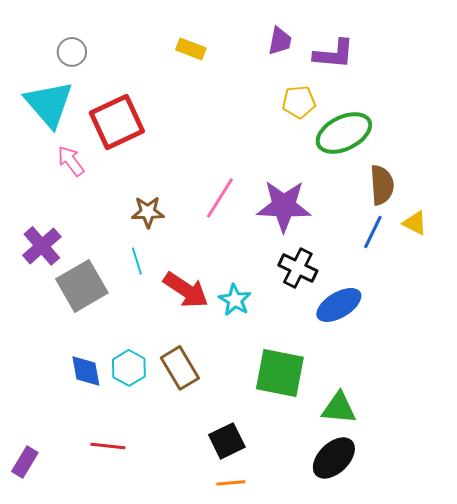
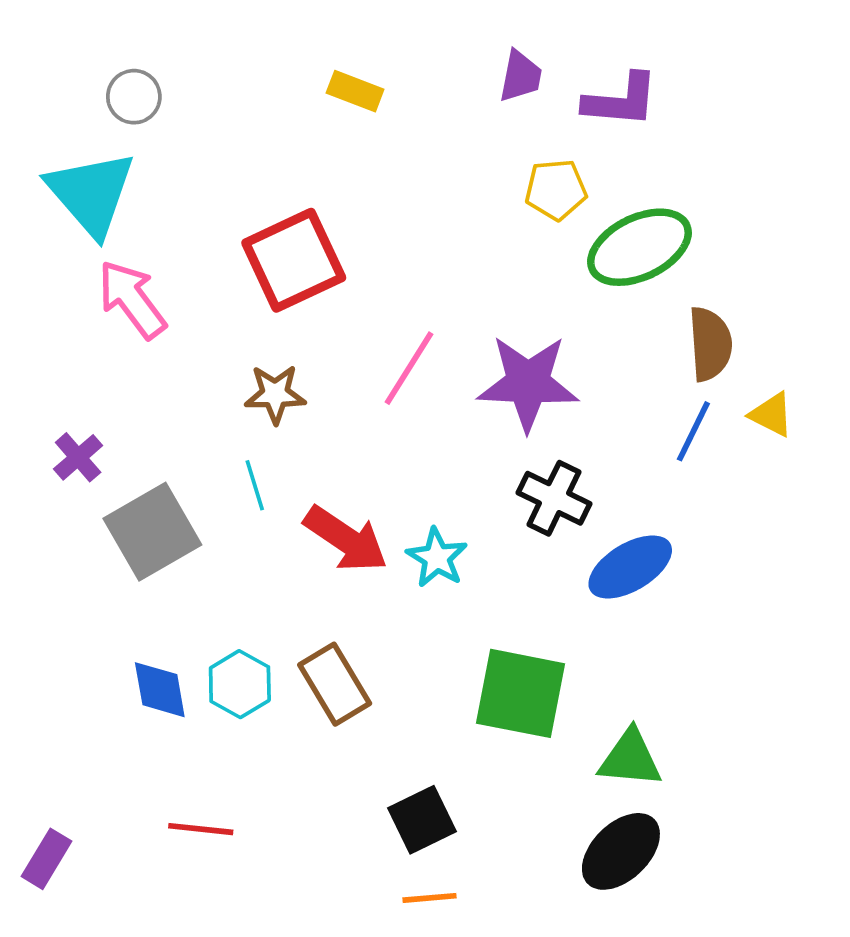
red square: (117, 122) -> (294, 260), moved
pink arrow: (71, 161) -> (132, 299), size x1.4
purple cross: (42, 246) -> (78, 457), size x0.7

